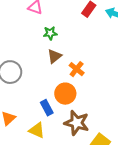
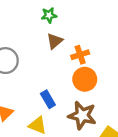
orange cross: (77, 69) -> (80, 55), turned 35
orange circle: (65, 94) -> (85, 79), moved

